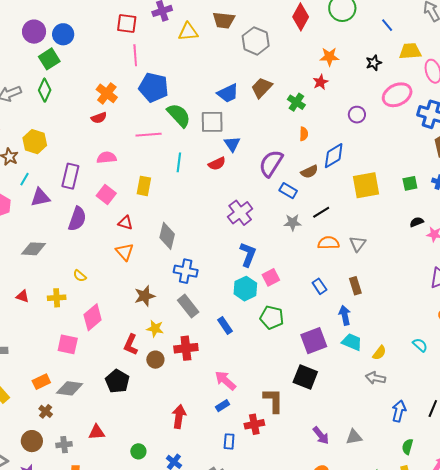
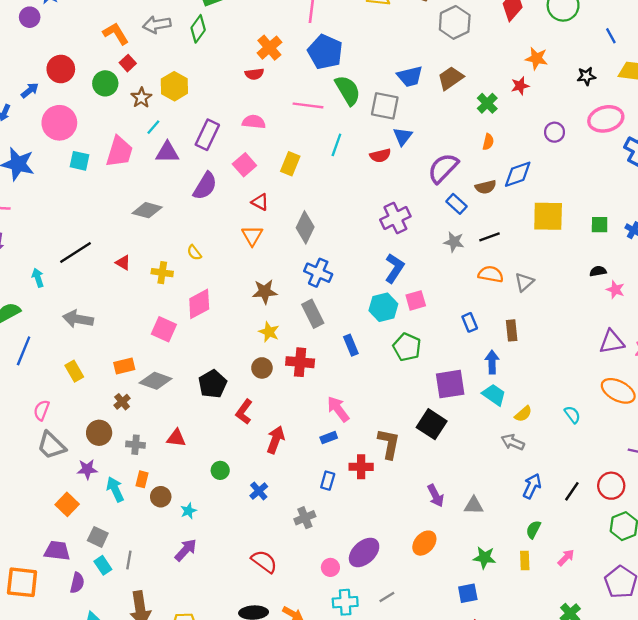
red L-shape: (131, 345) -> (244, 412), moved

